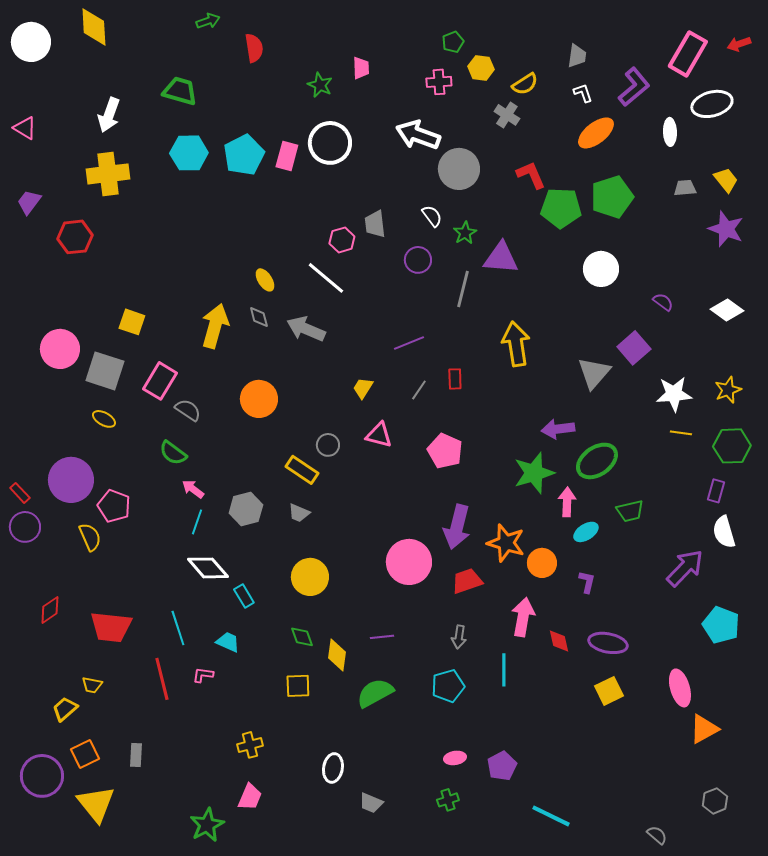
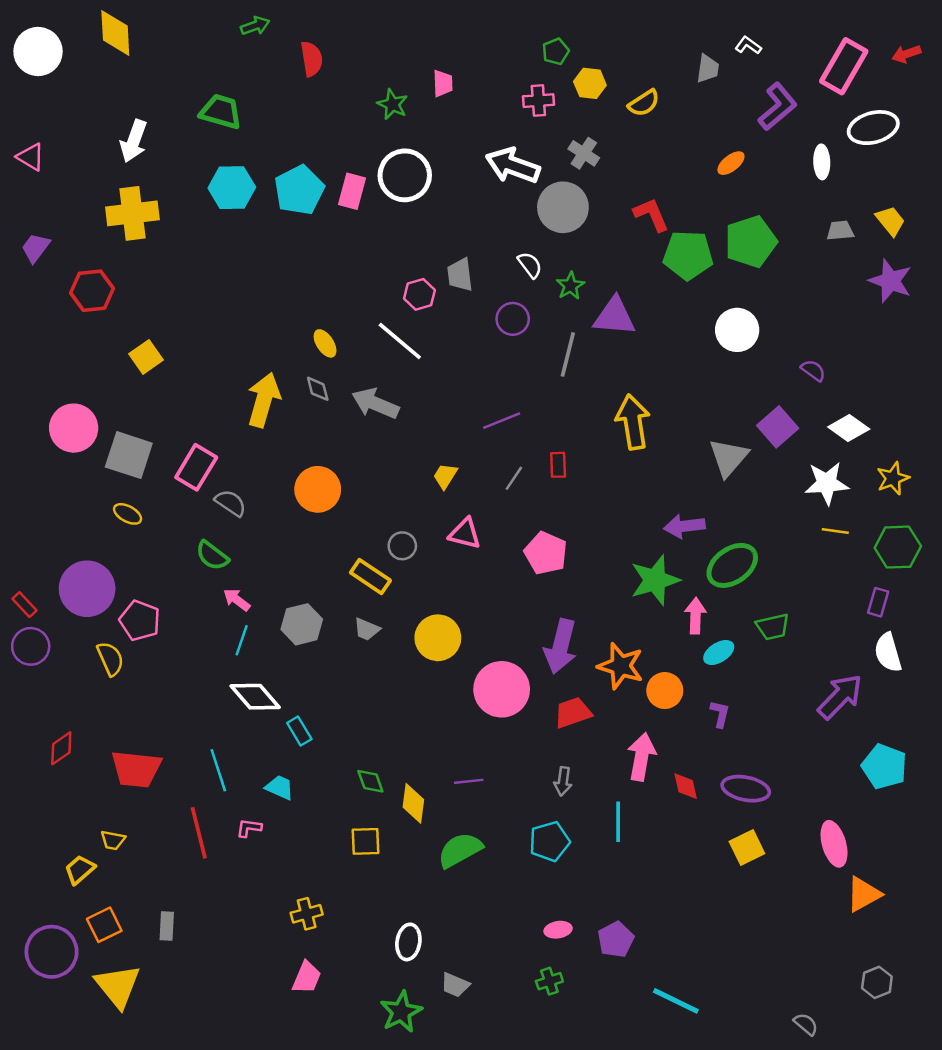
white L-shape: (583, 93) -> (748, 45), moved, turned -35
gray cross: (507, 115) -> (584, 153), moved
orange ellipse: (596, 133) -> (731, 163), size x0.6
white diamond: (727, 310) -> (849, 428), moved
yellow square: (132, 322) -> (146, 357), moved, turned 36
yellow circle: (310, 577) -> (438, 638), moved
green star: (207, 825) -> (401, 1012), moved

